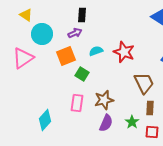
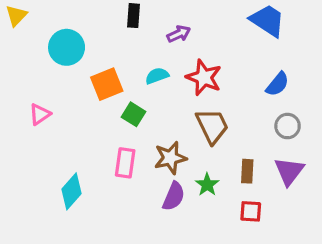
yellow triangle: (26, 15) -> (16, 16), moved, turned 40
purple arrow: (75, 33) -> (179, 34), moved
pink triangle: (23, 58) -> (40, 114), moved, size x0.6
brown trapezoid: (144, 83) -> (212, 126), moved
green star: (132, 122) -> (207, 185), moved

